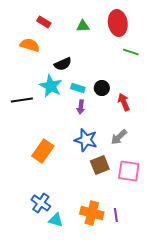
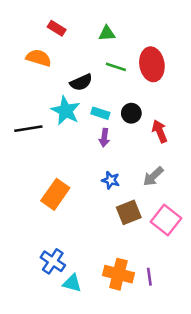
red ellipse: (118, 23) -> (152, 64), moved
green line: (131, 52) -> (116, 67), moved
blue star: (86, 140) -> (111, 180), size x0.6
pink square: (129, 171) -> (166, 220), turned 30

